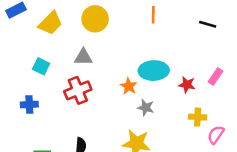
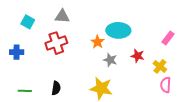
red star: (187, 85) -> (138, 56), moved
yellow cross: (198, 117) -> (160, 66), moved, turned 32
pink semicircle: (216, 135) -> (166, 85), turned -35

